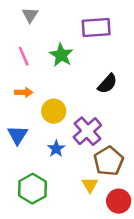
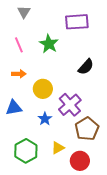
blue triangle: (17, 135) -> (14, 108), turned 48
yellow triangle: (90, 185) -> (58, 148), moved, turned 32
red circle: (119, 201) -> (80, 161), moved

